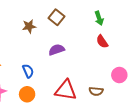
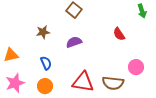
green arrow: (99, 18) -> (142, 11), moved
brown star: (29, 26) -> (43, 32), moved
brown semicircle: (96, 91) -> (113, 83), size x1.5

